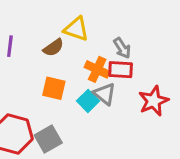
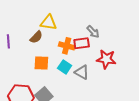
gray arrow: (122, 48) -> (93, 32), moved
gray triangle: (105, 94) -> (82, 72), moved
red star: (154, 101) -> (106, 59), turned -30

